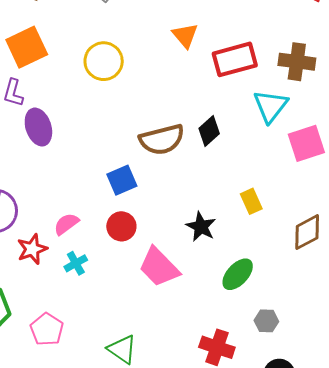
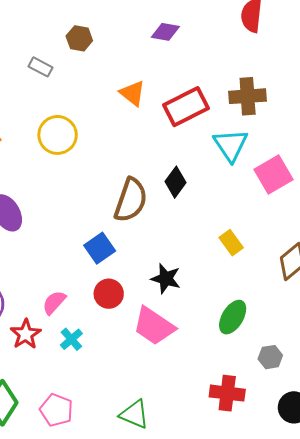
brown semicircle: (162, 139) -> (131, 200), turned -45
black star: (201, 227) -> (166, 279), moved

